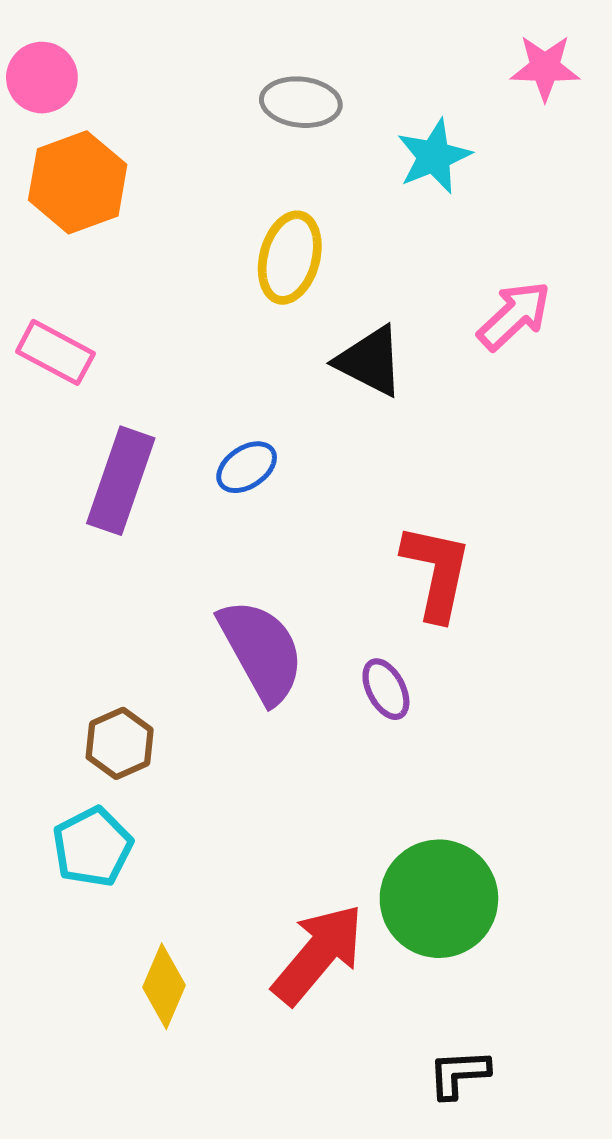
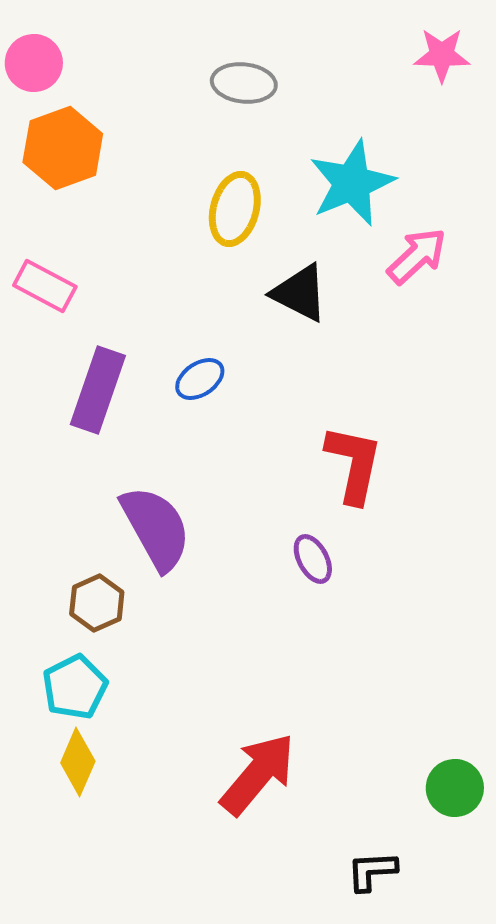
cyan star: (434, 156) -> (352, 183), moved, size x1.4
purple semicircle: (261, 651) -> (156, 528), moved
green circle: (439, 899) -> (455, 788), moved, size x0.6
yellow diamond: (164, 986) -> (78, 762), moved

